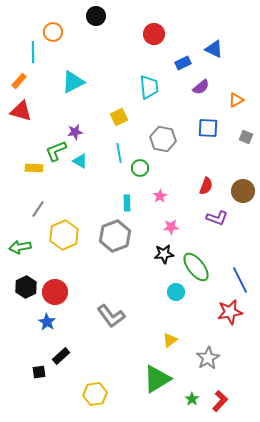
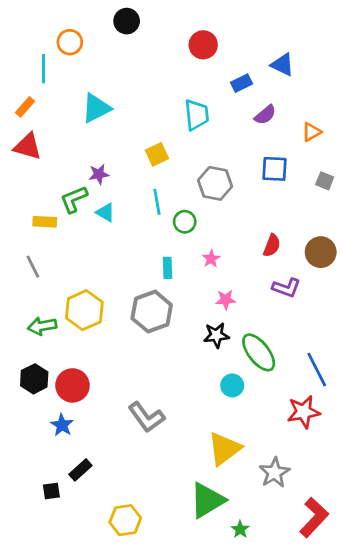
gray line: (38, 209) -> (33, 267), moved, turned -60
green arrow: (20, 247) -> (42, 326), moved
yellow triangle: (170, 340) -> (224, 449), size x1.8
green star: (192, 399) -> (240, 529), moved
red L-shape: (220, 401) -> (314, 517), moved, size x1.4

